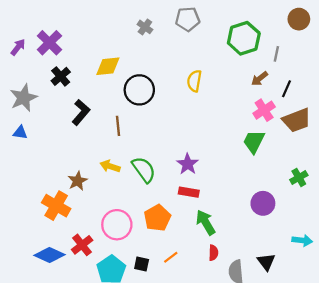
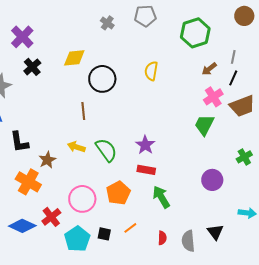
gray line: (276, 54) -> (233, 57), moved
black L-shape: (81, 112) -> (19, 142), moved, turned 130
red semicircle: (213, 253) -> (162, 238), moved

